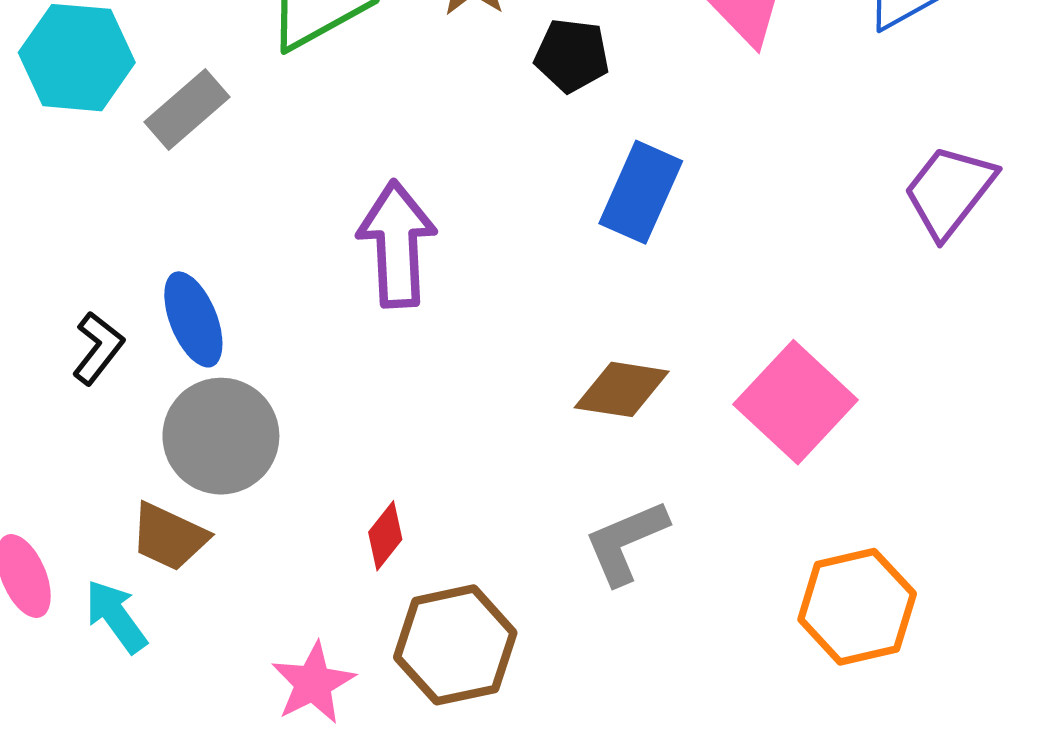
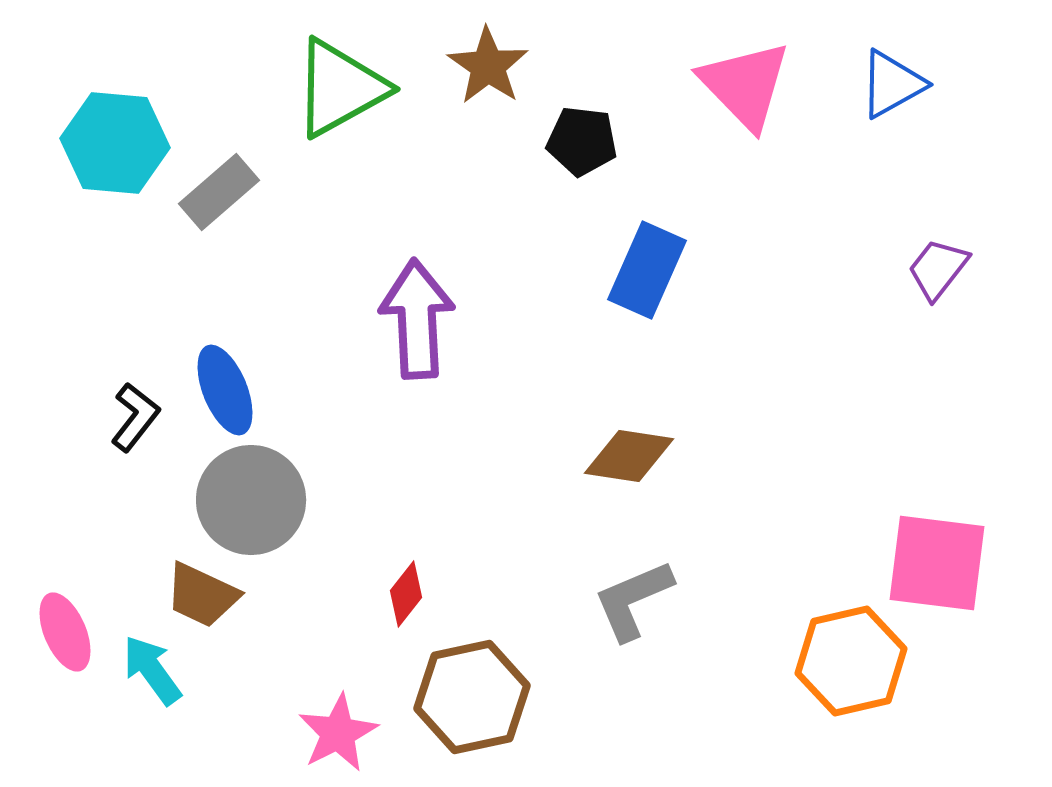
purple trapezoid: (949, 191) -> (938, 269), size x0.7
pink square: (796, 402) -> (937, 563), moved, turned -36

